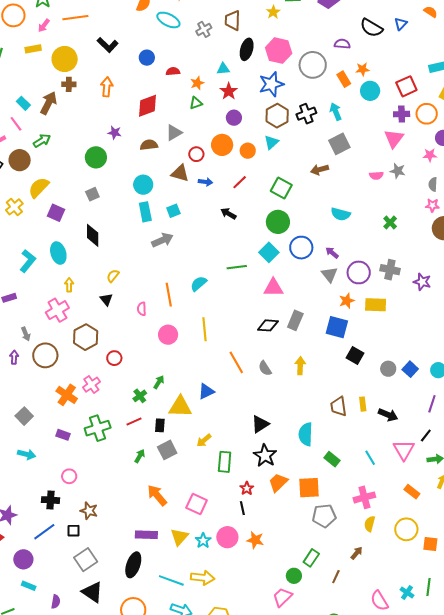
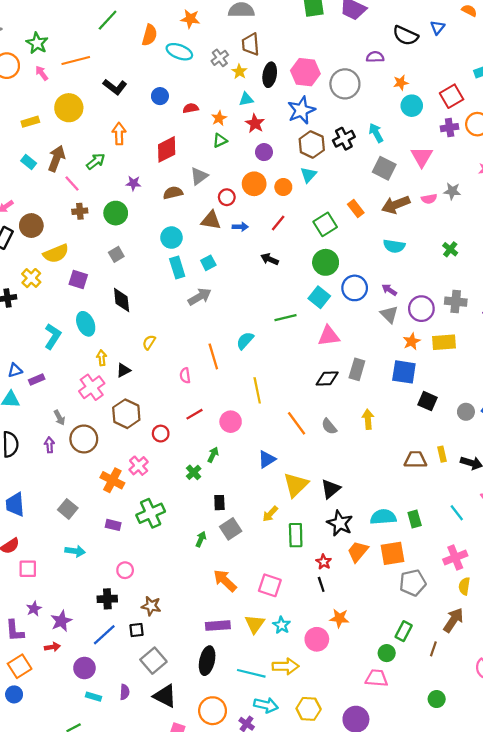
yellow star: (273, 12) -> (239, 72), moved
pink arrow: (44, 26) -> (42, 73), turned 112
yellow rectangle: (33, 49) -> (30, 122), moved
orange rectangle: (344, 79) -> (356, 209), moved
brown cross: (69, 84) -> (80, 211), moved
pink line: (16, 124) -> (72, 184), moved
pink triangle: (394, 139) -> (422, 157), moved
green arrow: (42, 141) -> (96, 161), moved
gray square: (339, 144) -> (384, 168), turned -30
brown arrow: (320, 170) -> (396, 205), moved, size x1.4
yellow semicircle: (39, 188) -> (56, 254), turned -150
green square: (281, 188) -> (325, 224), turned 35
black triangle: (106, 299) -> (123, 370), moved, turned 48
pink circle: (168, 335) -> (231, 422), moved
brown trapezoid: (339, 406) -> (415, 460), turned 105
yellow triangle: (180, 407) -> (296, 485), moved, turned -40
red line: (134, 422) -> (195, 414), moved
cyan semicircle: (306, 434) -> (383, 517), moved, turned 90
green rectangle: (332, 459) -> (415, 519), turned 42
pink circle: (227, 537) -> (317, 639), moved
brown arrow: (357, 553) -> (453, 620), size x1.6
pink trapezoid: (282, 597) -> (377, 678), turned 55
purple semicircle: (56, 602) -> (125, 692), moved

